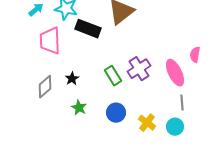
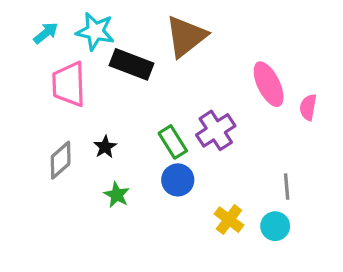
pink ellipse: (175, 73) -> (269, 84), moved
blue circle: (116, 113) -> (178, 180), moved

